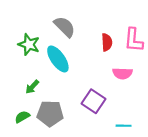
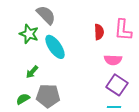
gray semicircle: (65, 27) -> (46, 15), moved
purple square: (93, 101) -> (117, 85), moved

